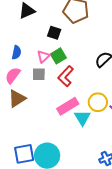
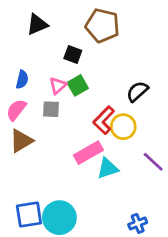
red L-shape: (66, 76) -> (104, 120), moved
yellow circle: (98, 102) -> (123, 127), moved
cyan triangle: (82, 118) -> (108, 168), turned 42

